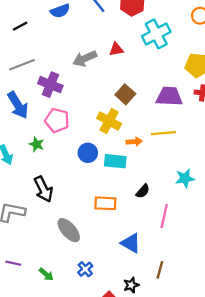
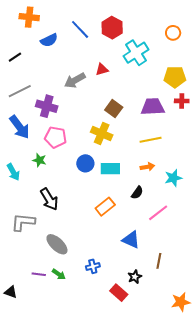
orange arrow: (134, 142) -> (147, 167), moved
orange rectangle: (105, 203) -> (105, 207), turned -36
pink line: (164, 216) -> (158, 213), turned 45
gray ellipse: (69, 230) -> (57, 244), moved
purple line: (13, 263) -> (39, 274), moved
blue cross: (85, 269) -> (93, 266), turned 32

